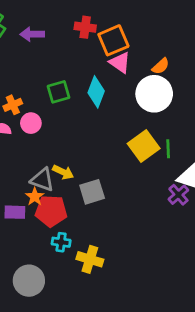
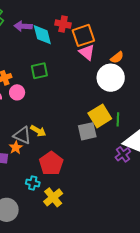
cyan diamond: (96, 92) -> (42, 35), moved, turned -40
gray square: (92, 192) -> (87, 131), moved
red pentagon: (51, 211) -> (51, 163), moved, turned 30
yellow cross: (90, 259) -> (53, 197), turned 30

